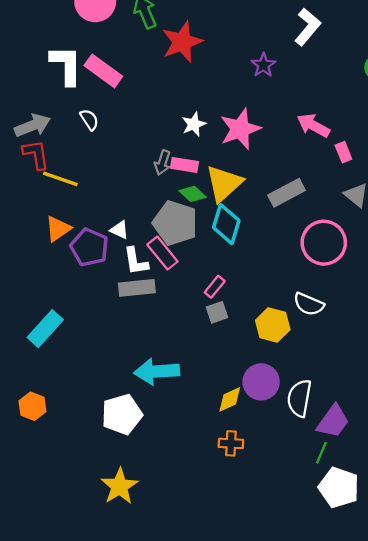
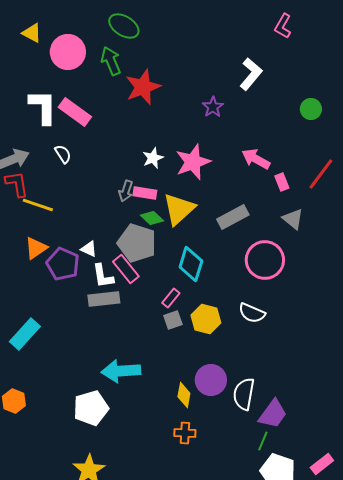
cyan diamond: (226, 224) -> (191, 264), moved
yellow hexagon: (273, 325) -> (206, 319), moved
yellow diamond: (230, 399) -> (184, 395), turned -55

